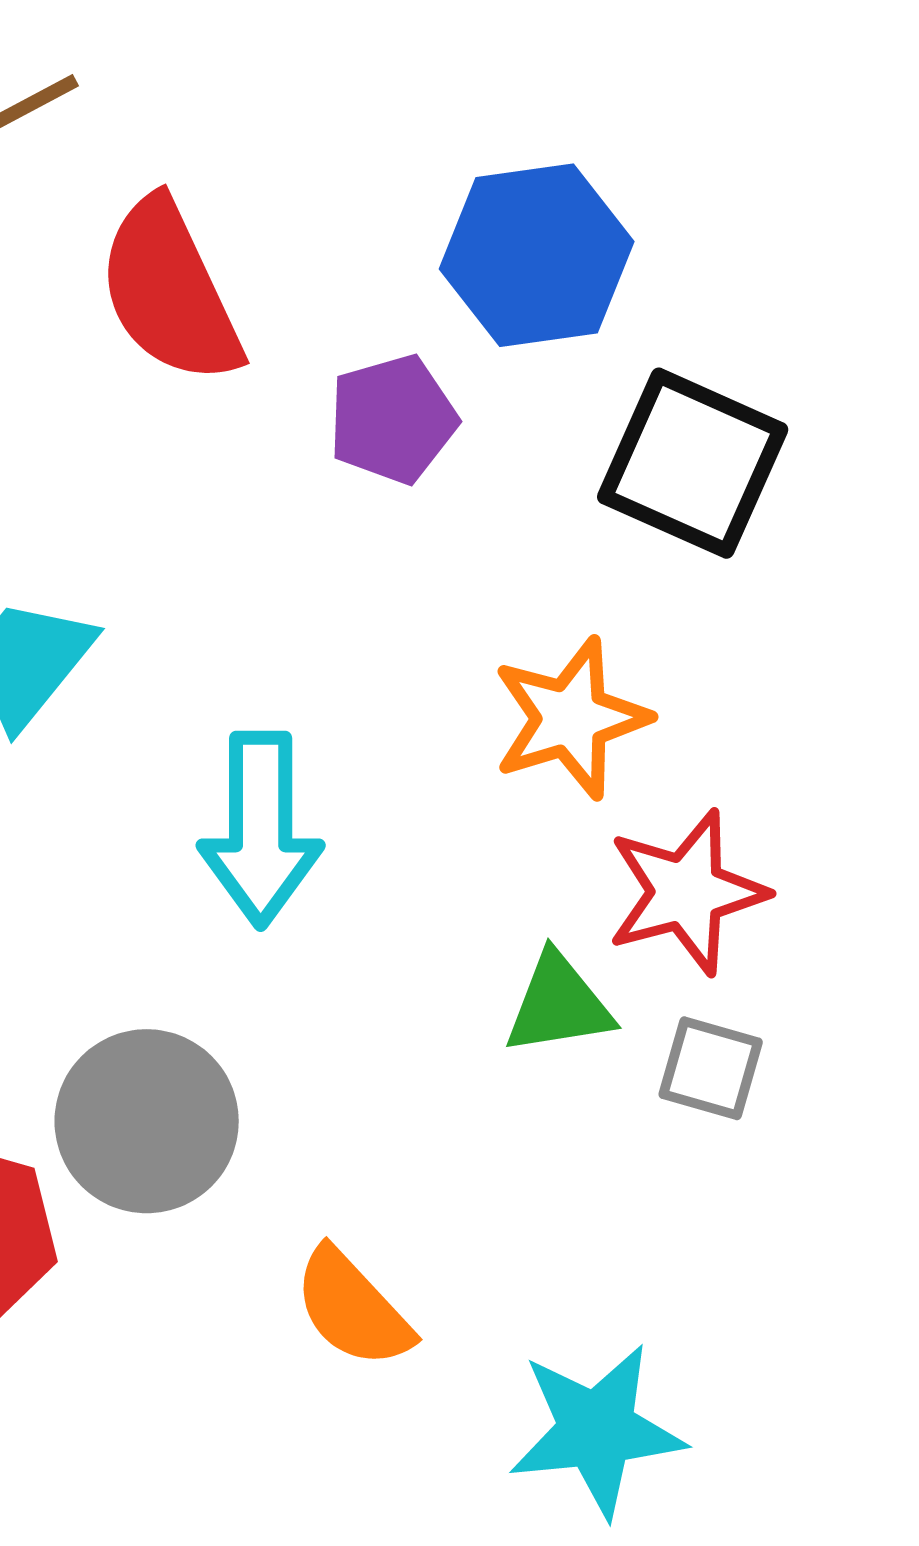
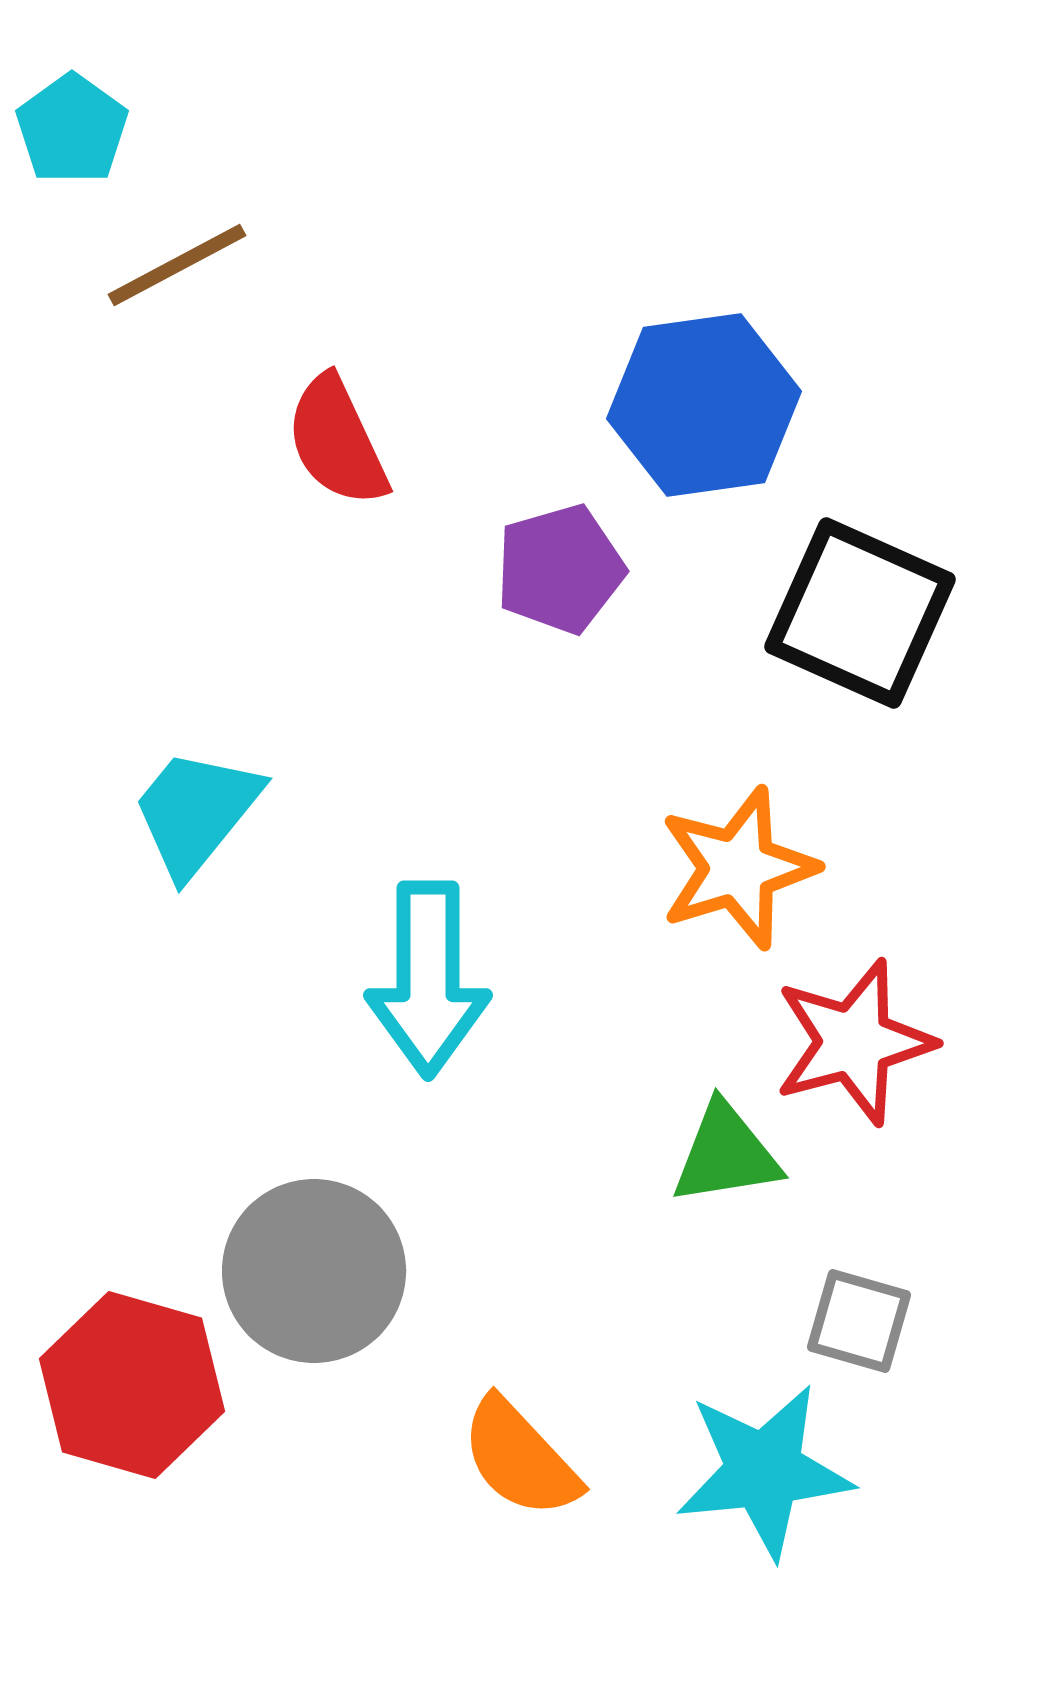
red semicircle: (170, 291) -> (337, 441), size x0.7
gray square: (711, 1068) -> (859, 1321), moved
cyan star: (597, 1430) -> (764, 1471), moved

